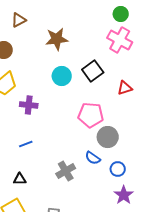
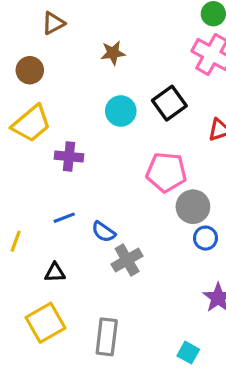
brown star: (57, 39) -> (113, 53), size x0.7
blue semicircle: (93, 158) -> (104, 232), moved
blue circle: (118, 169) -> (205, 238), moved

